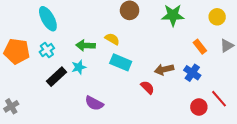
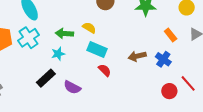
cyan cross: (47, 50) -> (29, 38), size x1.5
black rectangle: (56, 77) -> (46, 78), moved
red semicircle: (147, 87) -> (105, 70), moved

